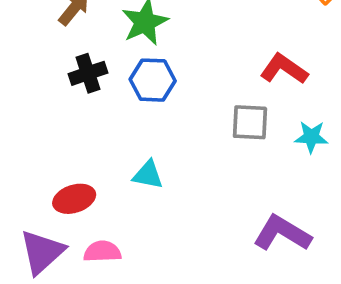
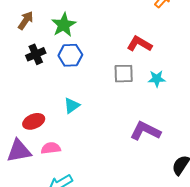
cyan triangle: (148, 175) -> (72, 106), turned -42
purple triangle: (42, 252) -> (19, 151), turned 36

